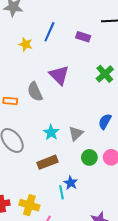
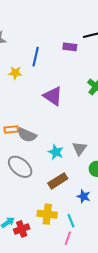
purple rectangle: (83, 37) -> (70, 47), moved
gray semicircle: (35, 92) -> (27, 135), moved, turned -30
cyan line: (62, 192) -> (71, 221), moved
yellow cross: (29, 205) -> (47, 214), moved

